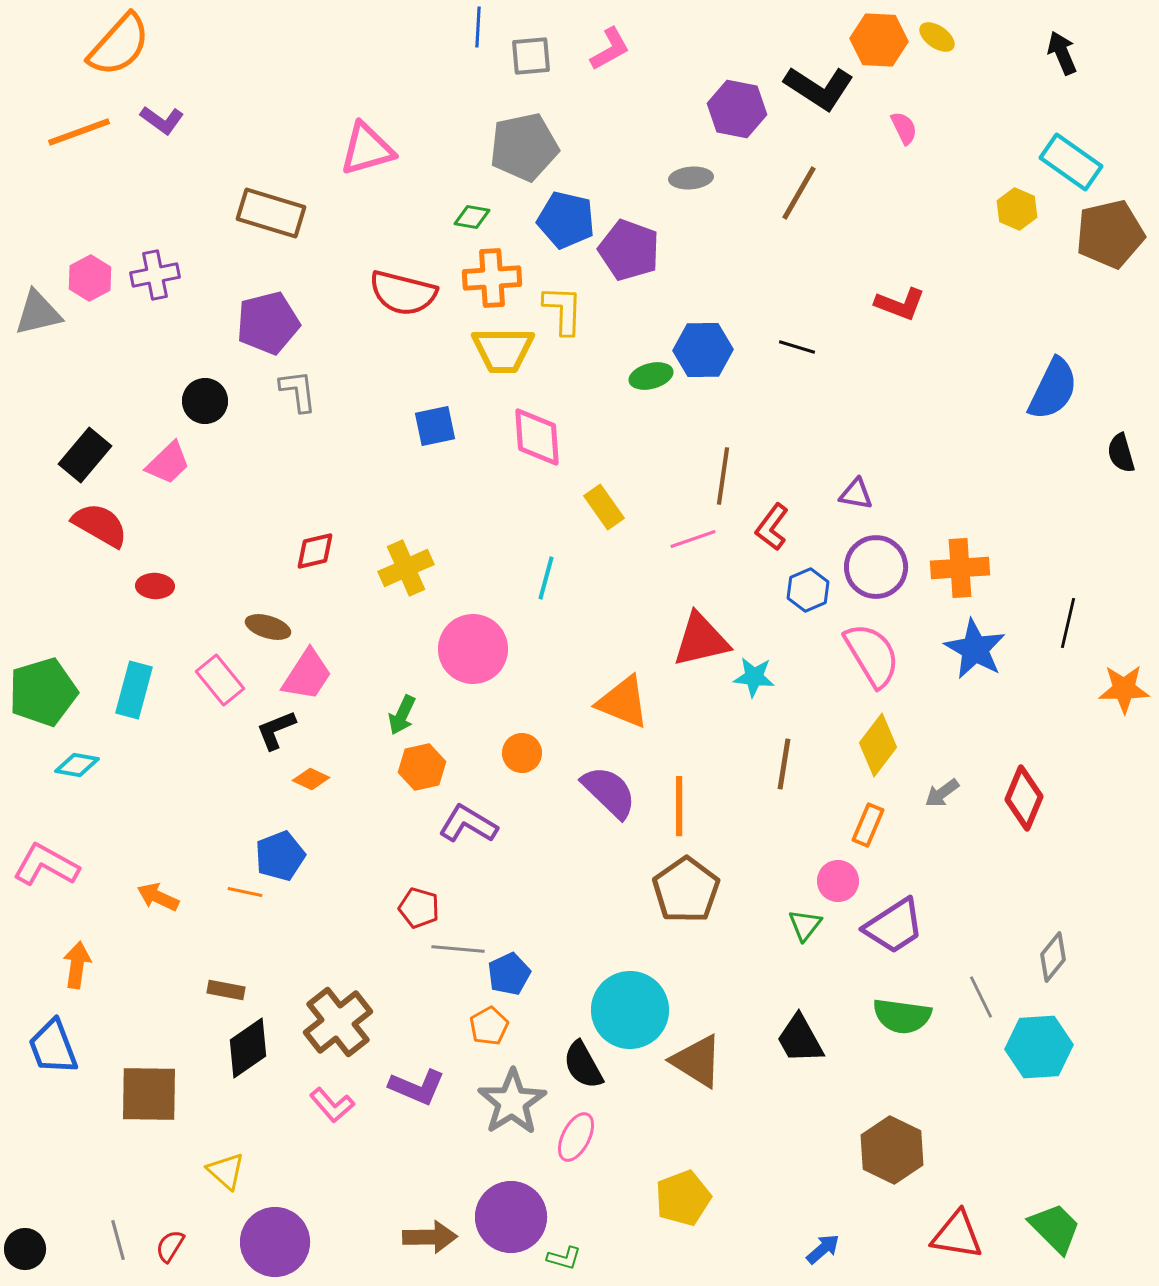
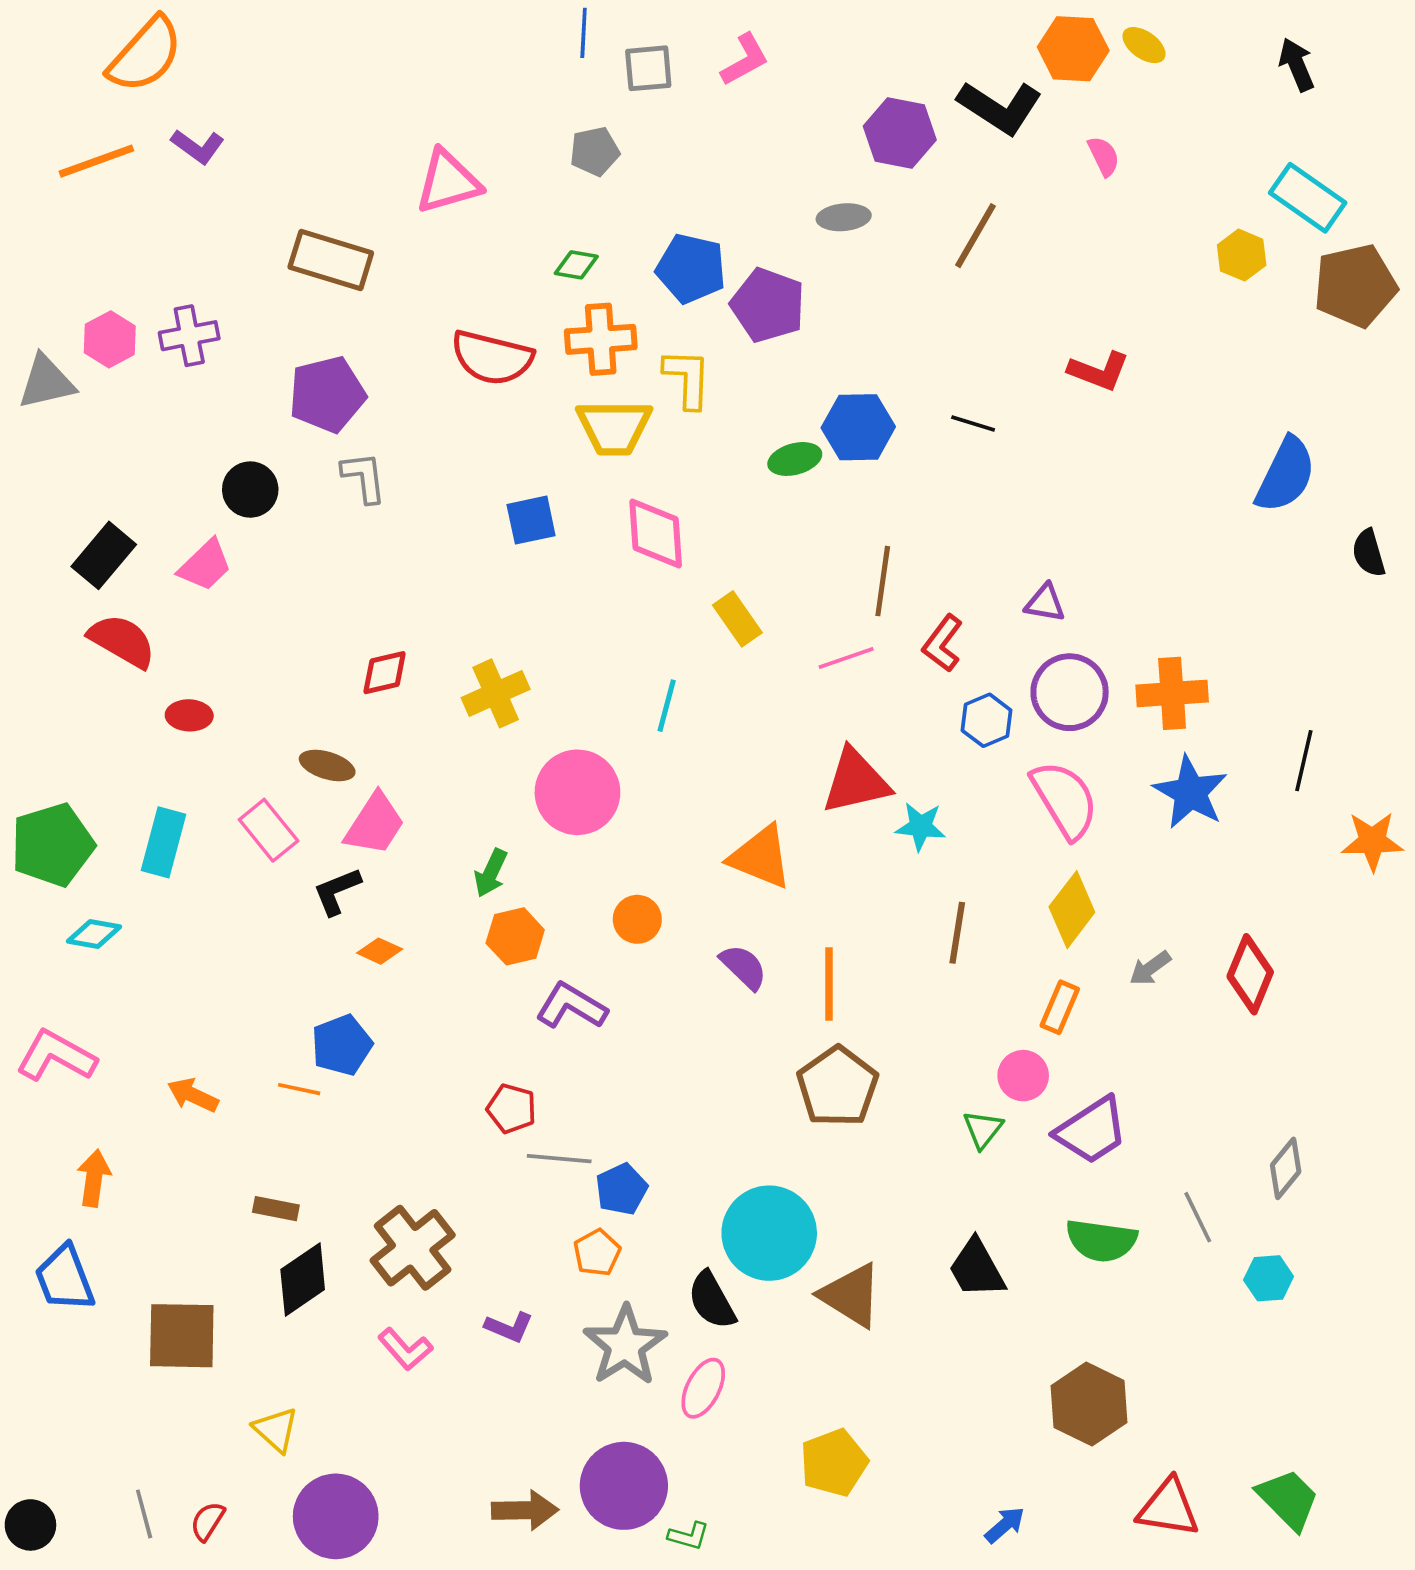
gray pentagon: (524, 147) -> (595, 151), moved, size x0.6
purple semicircle: (609, 792) -> (744, 967), size x0.7
cyan hexagon: (1039, 1047) -> (1269, 1278), size x0.6
purple L-shape: (417, 1087) -> (509, 1327), size x0.7

